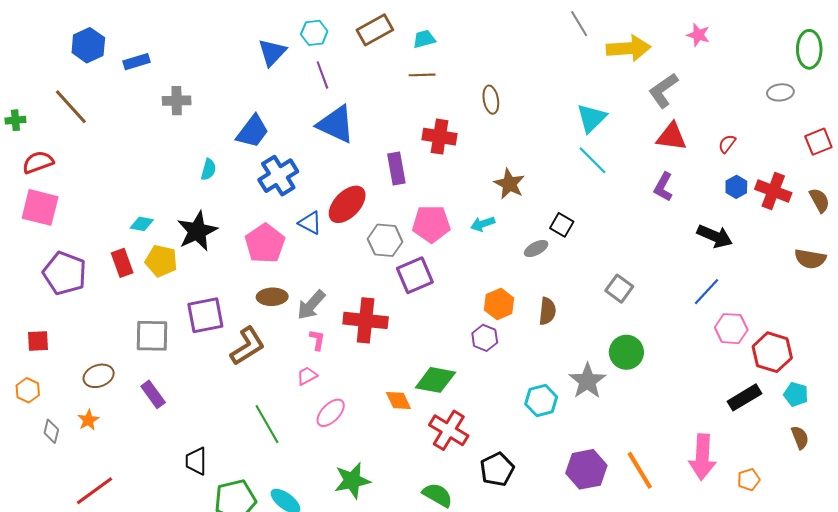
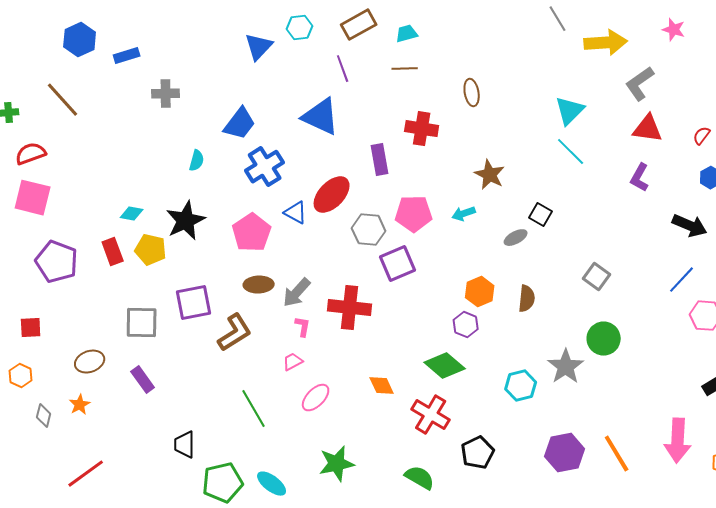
purple line: (322, 75) -> (343, 69), moved
green diamond: (435, 380) -> (445, 366), moved, turned 30

